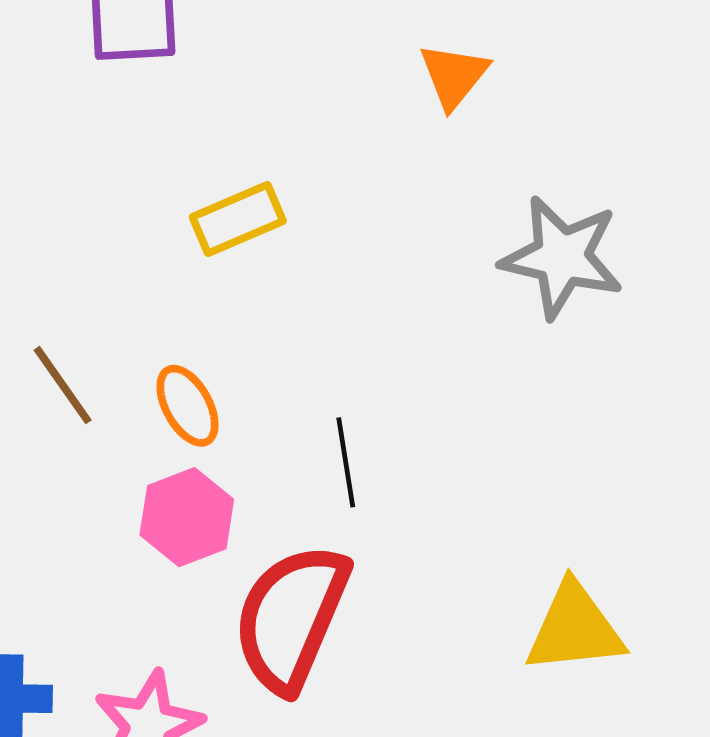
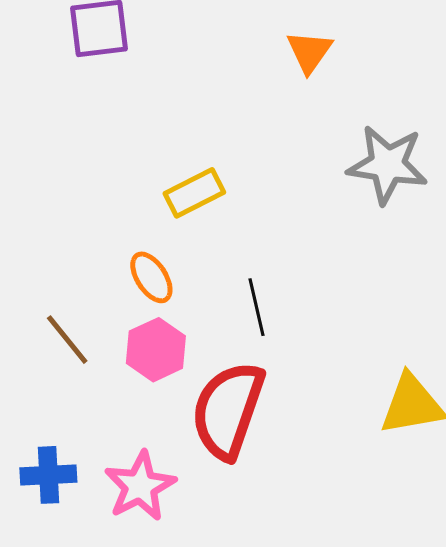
yellow rectangle: (238, 219) -> (194, 193), moved
brown line: (63, 385) -> (67, 340), moved

